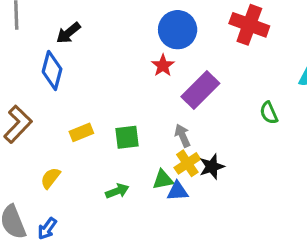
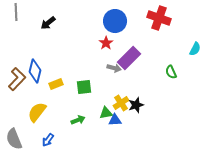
blue diamond: (52, 70) -> (35, 71), moved
gray arrow: (182, 136) -> (114, 68), moved, turned 128
yellow semicircle: (50, 178) -> (37, 112), size x1.5
blue arrow: (47, 229) -> (48, 140), moved

